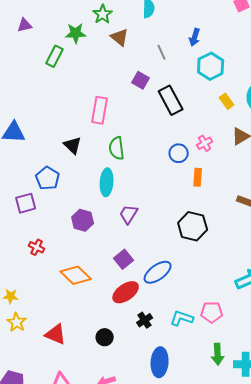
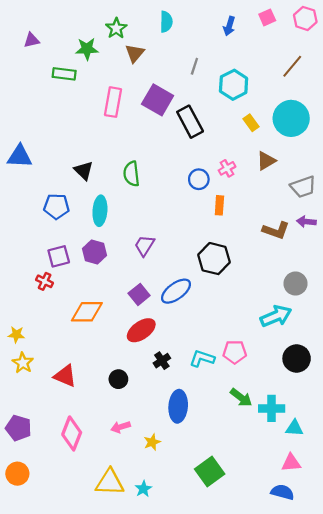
brown triangle: (120, 37) -> (135, 53), turned 30
blue arrow: (195, 37) -> (229, 26), moved
gray line: (162, 52) -> (194, 66), moved, turned 42
green rectangle: (55, 56) -> (64, 74), turned 70
purple square: (141, 80) -> (158, 100), size x1.6
pink rectangle: (100, 110) -> (113, 102), moved
blue pentagon: (48, 178) -> (56, 206), turned -30
cyan ellipse: (107, 182) -> (100, 211), moved
purple square: (26, 203) -> (59, 256), moved
blue ellipse: (158, 272) -> (176, 291), moved
orange diamond: (76, 275) -> (87, 312), turned -44
green arrow: (218, 354) -> (241, 398), turned -50

